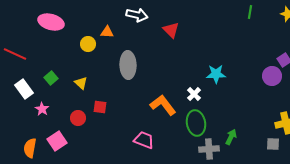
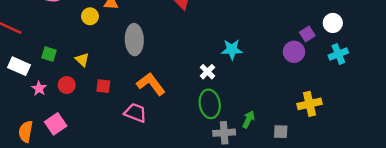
green square: (51, 78) -> (49, 54), turned -32
white rectangle: (24, 89) -> (19, 66), turned -30
orange L-shape: (163, 105) -> (151, 84), moved
red circle: (78, 118) -> (67, 85), moved
pink trapezoid: (144, 140) -> (135, 113), moved
gray square: (273, 144) -> (281, 132), moved

